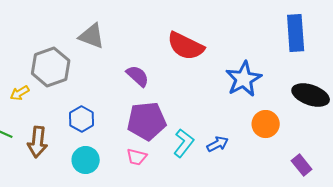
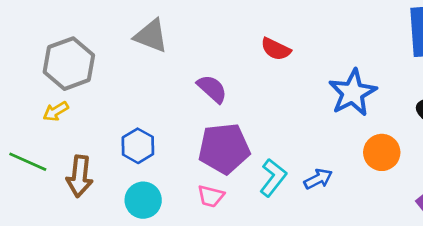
red semicircle: (186, 46) -> (276, 49), size x0.6
gray hexagon: (51, 67) -> (69, 64), moved

